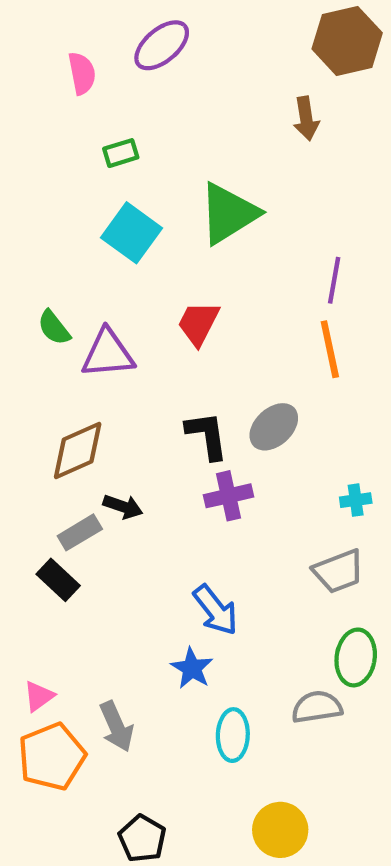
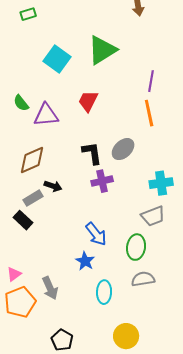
green rectangle: (121, 153) -> (28, 14), moved
cyan cross: (356, 500) -> (161, 183), size x1.6
green ellipse: (356, 657) -> (136, 247), moved

